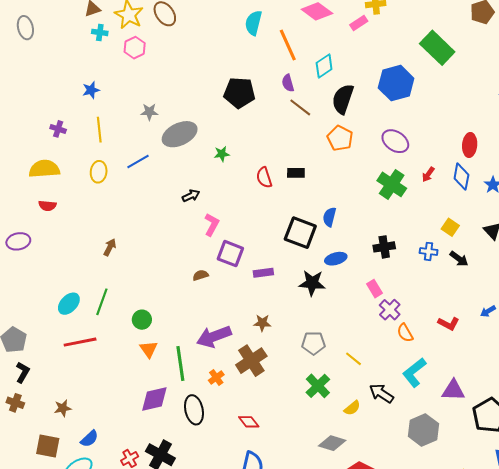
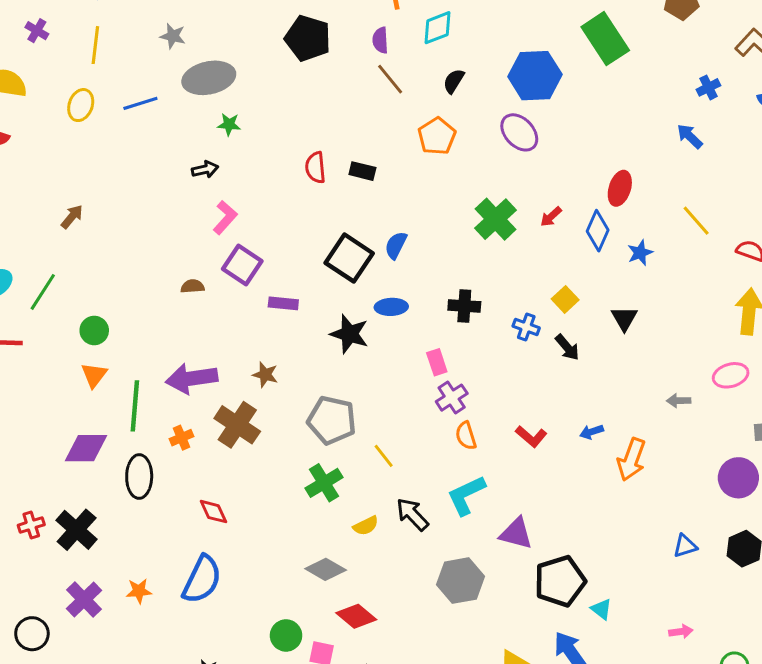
black semicircle: (343, 99) -> (454, 81), size x0.6
purple ellipse: (395, 141) -> (519, 132), moved
green star: (222, 154) -> (229, 124), moved
gray pentagon: (313, 343) -> (332, 420), size x1.4
brown cross: (251, 361) -> (237, 425), turned -36

